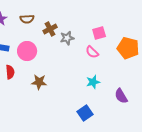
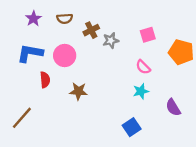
pink semicircle: (92, 52) -> (143, 67), moved

